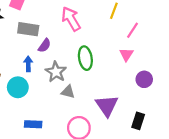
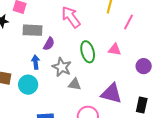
pink triangle: (126, 54) -> (115, 49), moved, turned -48
purple triangle: (107, 106) -> (112, 94), turned -35

